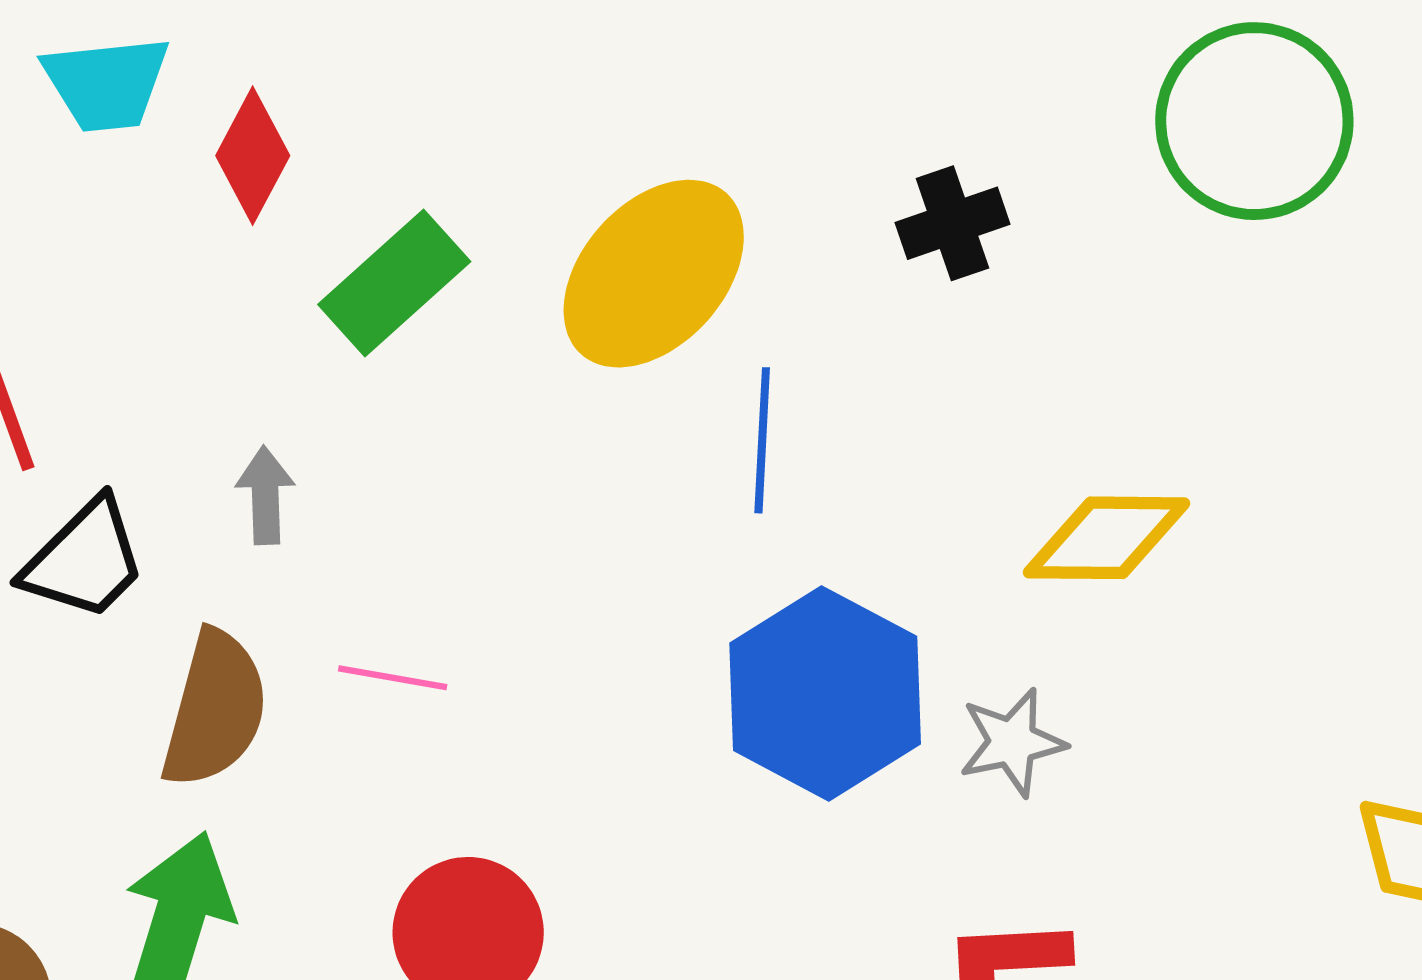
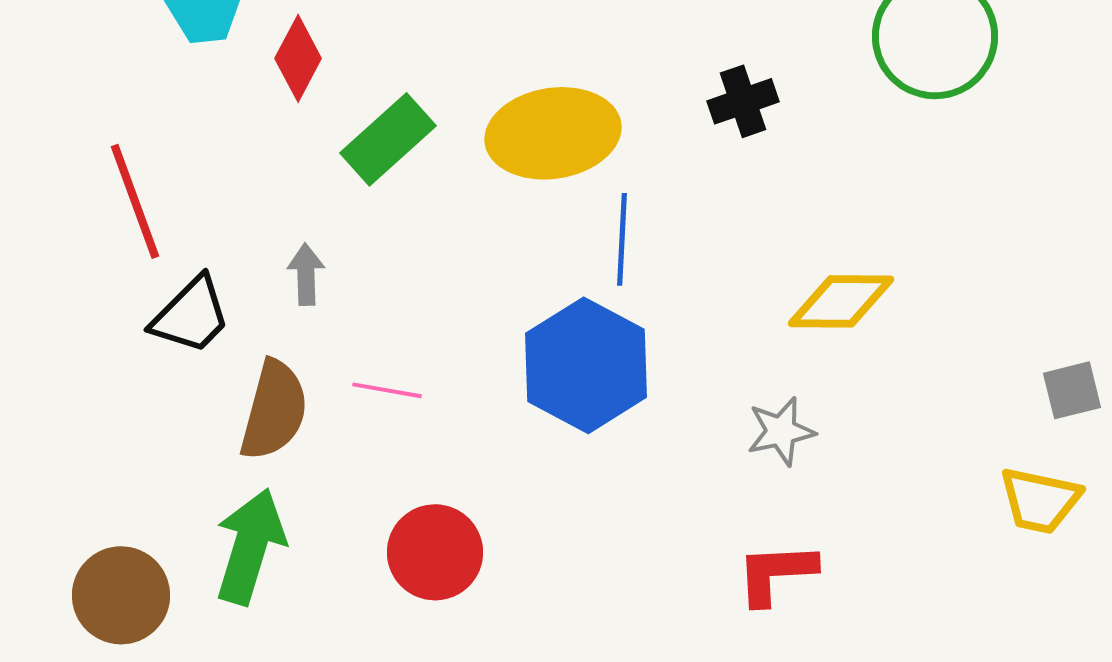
yellow ellipse: (654, 274) -> (553, 133), turned 39
blue hexagon: (825, 693) -> (586, 365), moved

